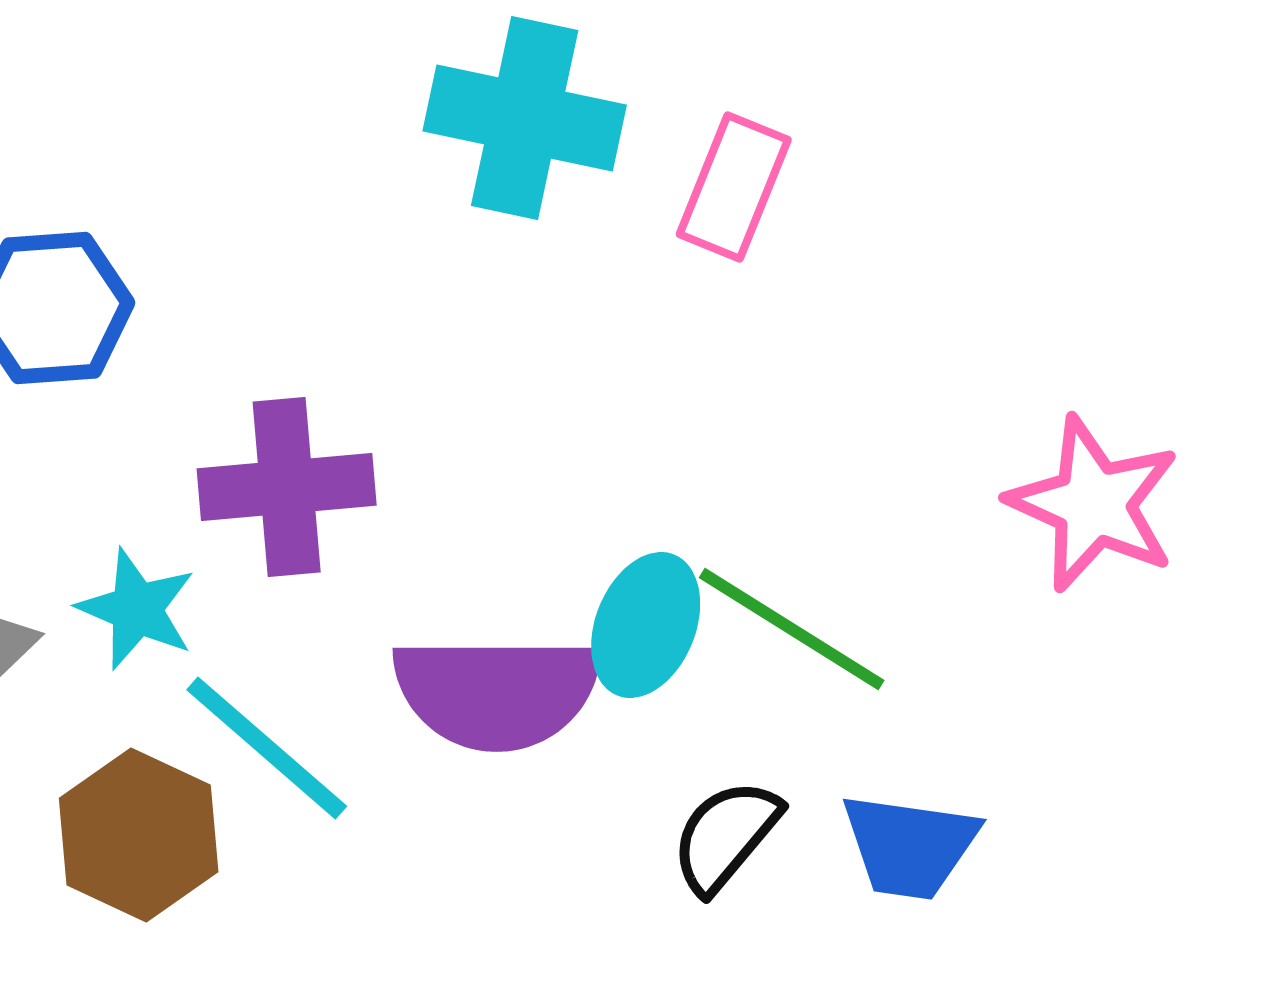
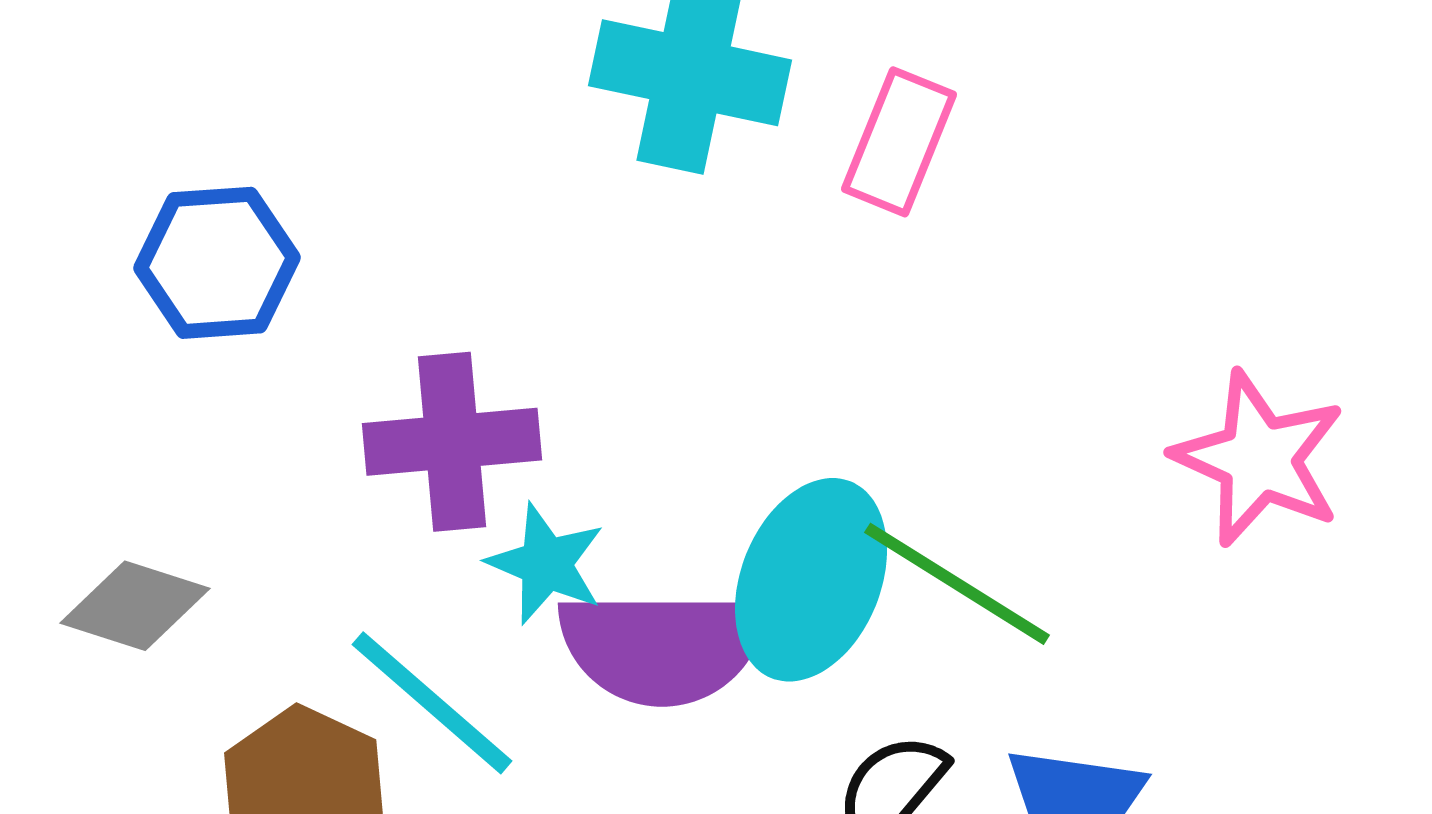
cyan star: (137, 609) -> (546, 564), moved
cyan ellipse: (646, 625) -> (811, 580), size x1.4

